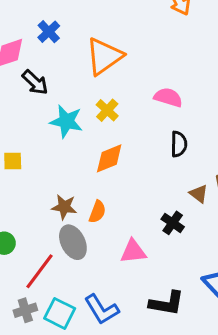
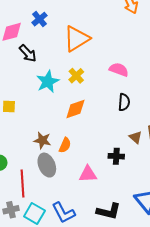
cyan star: (66, 121) -> (48, 82), turned 30
black cross: (173, 223) -> (116, 156), turned -35
red line: (39, 271) -> (22, 184), turned -44

